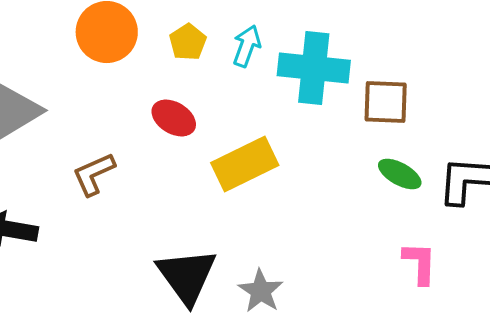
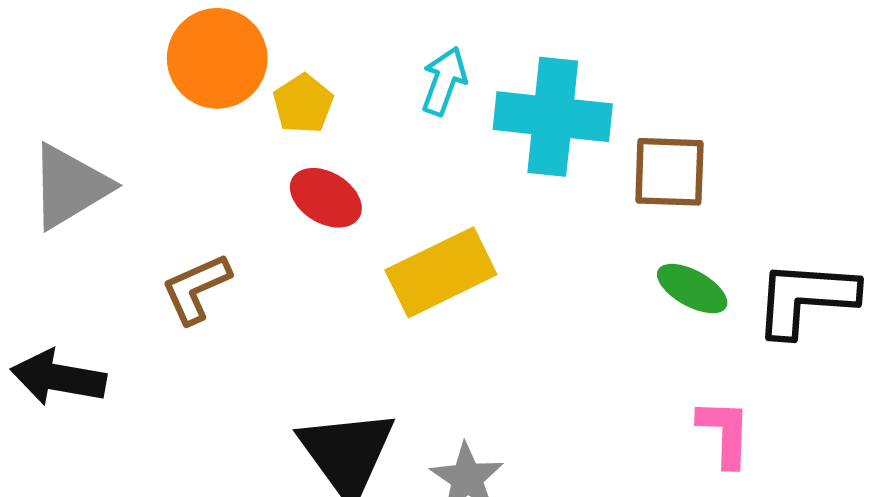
yellow pentagon: (188, 42) -> (303, 104), moved

